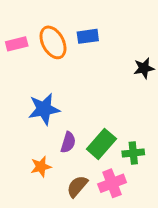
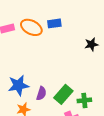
orange ellipse: (53, 42) -> (31, 27), turned -35
blue star: (44, 109) -> (18, 85), moved

